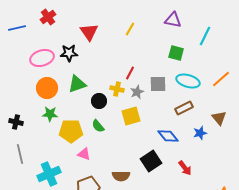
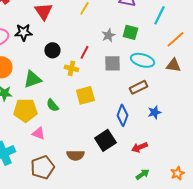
orange line: (221, 79) -> (175, 39), moved
green triangle: (77, 84) -> (32, 79), moved
gray star: (137, 92) -> (108, 35), moved
black circle: (99, 101) -> (52, 50), moved
brown triangle: (219, 118) -> (173, 65), moved, turned -42
blue diamond: (168, 136) -> (122, 115), turned 60
red arrow: (185, 168) -> (139, 147), turned 105

